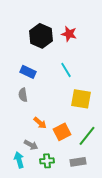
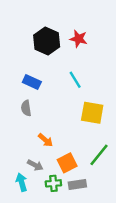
orange square: (62, 132) -> (67, 163), moved
gray rectangle: (78, 162) -> (77, 185), moved

